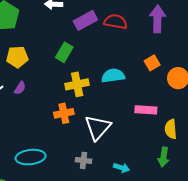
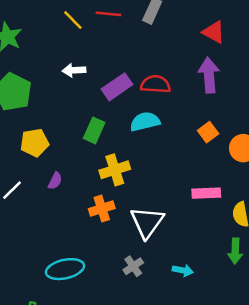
cyan semicircle: (113, 76) -> (145, 122), moved
purple semicircle: (20, 88) -> (55, 181), moved
gray cross: (84, 160) -> (133, 266), turned -35

